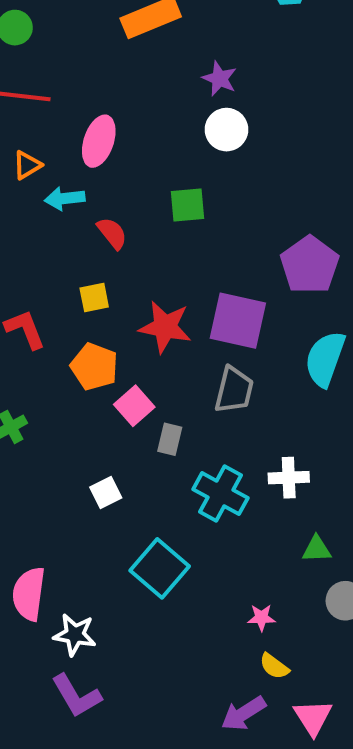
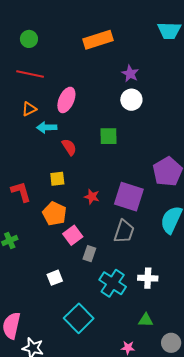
red star: (165, 327) -> (92, 197), size x0.6
green triangle: (317, 549) -> (146, 320), moved

